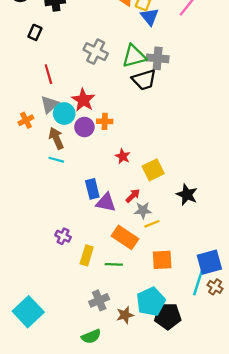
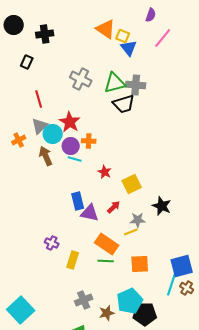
cyan line: (56, 160) -> (75, 159), moved
gray star: (143, 210) -> (138, 220), moved
green line: (114, 264) -> (106, 261), moved

